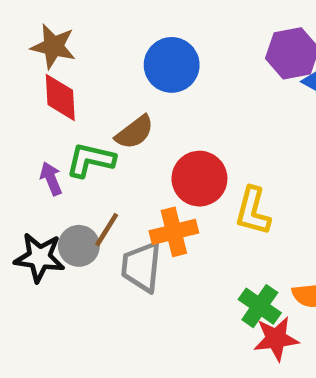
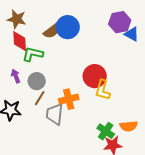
brown semicircle: (135, 132) -> (52, 31), moved
green L-shape: (90, 160) -> (33, 54), moved
red circle: (199, 179) -> (95, 76), moved
gray circle: (79, 246) -> (37, 81), moved

